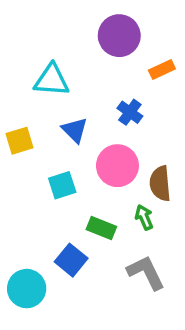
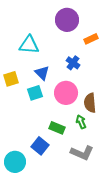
cyan square: (62, 185) -> (35, 93), moved
gray L-shape: (146, 273) -> (82, 153), turned 140

